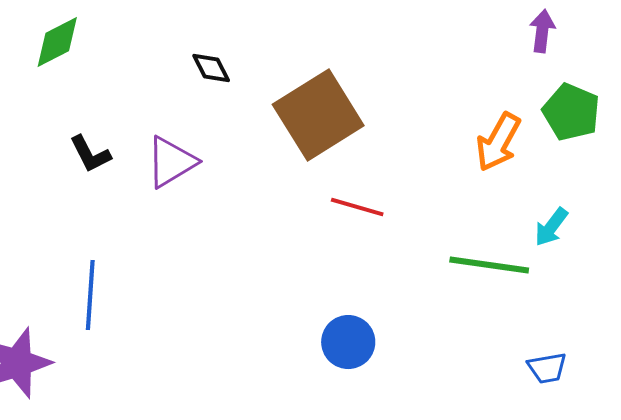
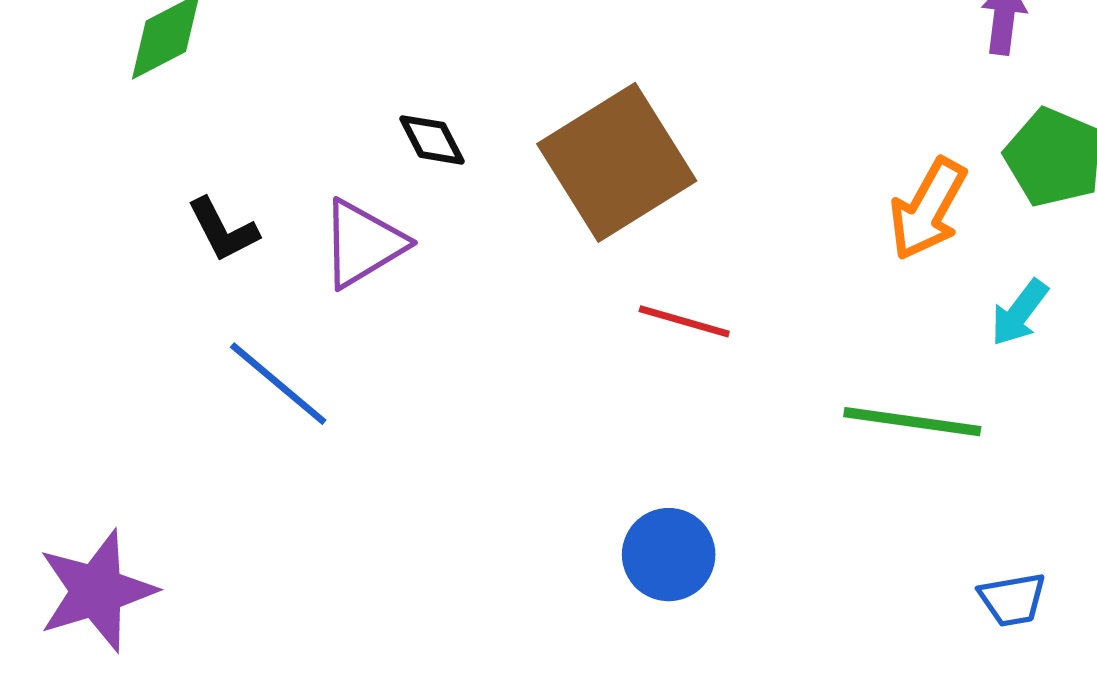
black diamond: (211, 68) -> (432, 140), moved
cyan arrow: (551, 227) -> (1019, 313), moved
blue line: (90, 295) -> (278, 384), moved, turned -54

